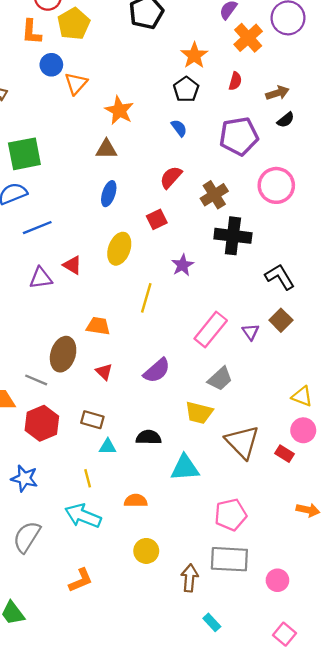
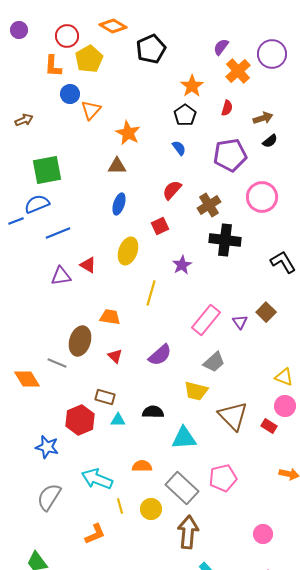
black L-shape: (280, 277) -> (283, 262), moved
red hexagon: (42, 423) -> (80, 420), moved
yellow line: (88, 478) -> (120, 506), moved
gray rectangle: (229, 559) -> (182, 488), moved, turned 40
brown arrow: (190, 578) -> (188, 532), size x1.4

